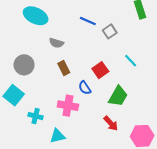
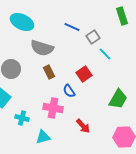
gray semicircle: (56, 43) -> (42, 48), size x1.6
cyan line: (131, 61) -> (105, 54), moved
green trapezoid: (118, 96) -> (118, 99), moved
red arrow: (111, 123) -> (83, 126), moved

